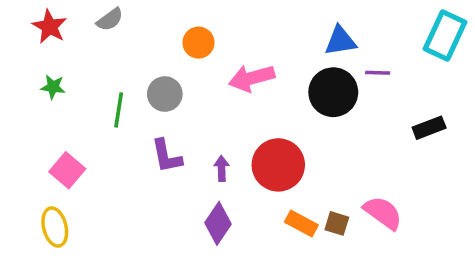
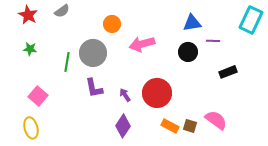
black circle: (333, 92) -> (188, 52), size x0.7
gray circle: (165, 94) -> (93, 53), size x1.4
black rectangle: (429, 128) -> (228, 72), moved
purple arrow: (222, 168) -> (125, 95), turned -32

